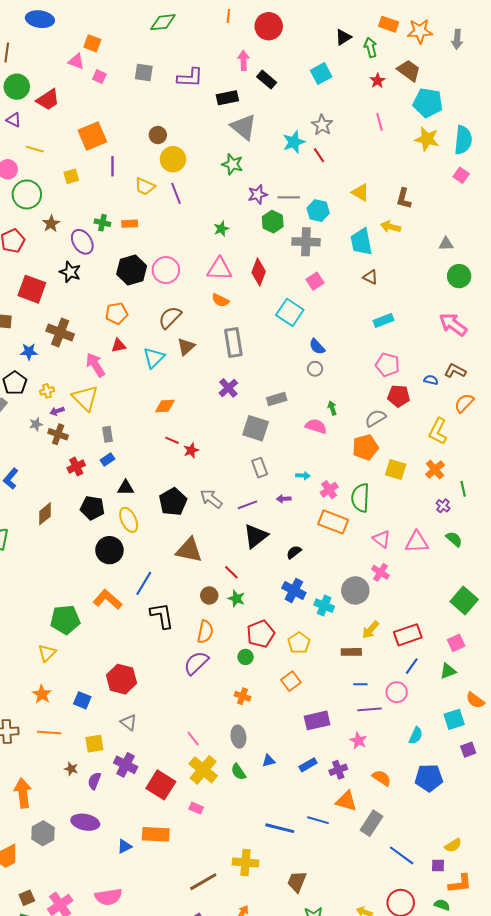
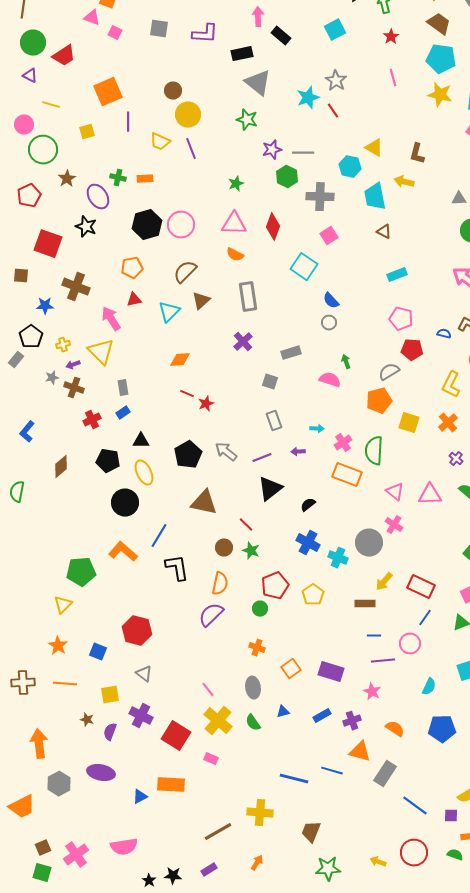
brown trapezoid: (409, 71) -> (439, 24), moved
cyan hexagon: (318, 211) -> (350, 167), moved
gray square: (256, 428) -> (270, 382), size x0.6
red rectangle: (408, 635) -> (421, 587), turned 44
orange square: (291, 681) -> (291, 669), moved
purple rectangle: (317, 720) -> (331, 672), turned 30

